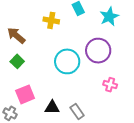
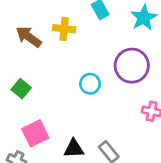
brown arrow: (16, 35) -> (29, 37), moved
cyan circle: (67, 61) -> (90, 84), size x0.6

